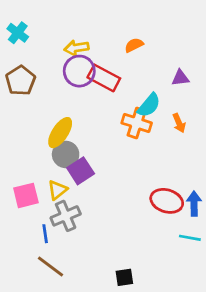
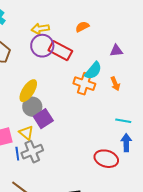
yellow triangle: (57, 190) -> (26, 133), turned -42
red ellipse: (167, 201) -> (106, 159), moved
blue line: (45, 234) -> (17, 154), moved
cyan line: (190, 238) -> (123, 121), moved

